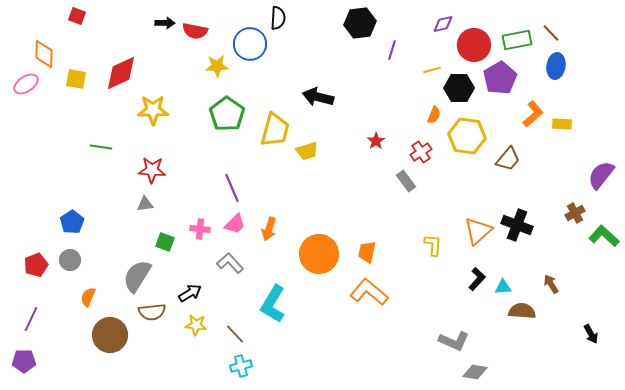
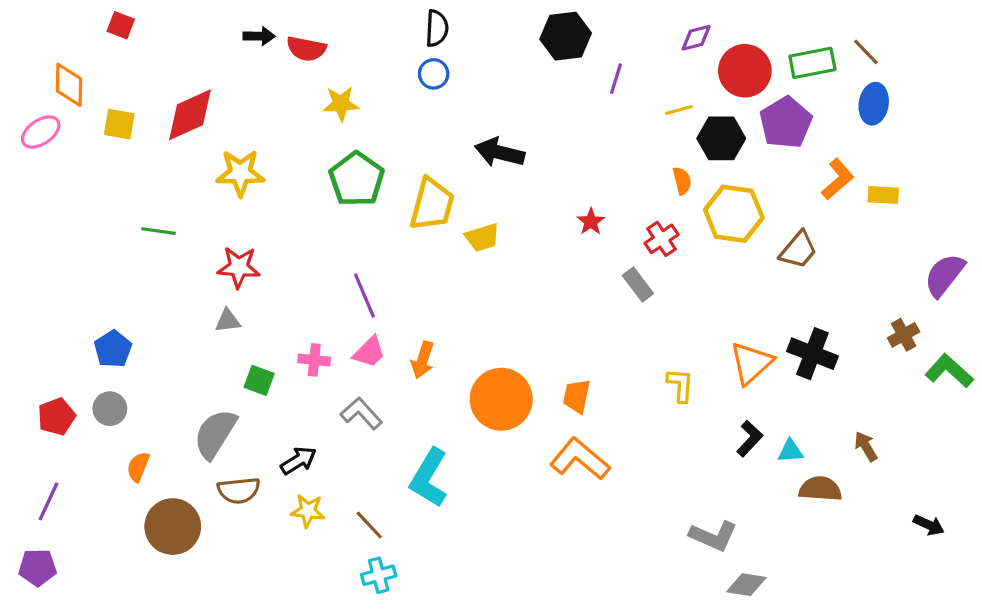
blue circle: (250, 44) -> (434, 74), moved, size x0.6
orange semicircle: (434, 115) -> (682, 181), turned -36
black arrow: (591, 334) -> (929, 525), turned -36

